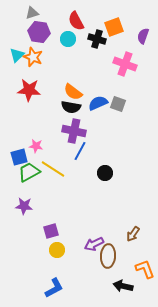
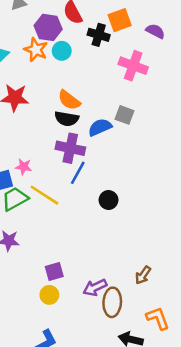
purple hexagon: (39, 32) -> (48, 27), moved
purple semicircle: (143, 36) -> (155, 31), turned 98
cyan circle: (68, 39) -> (62, 51), moved
orange star: (33, 57) -> (36, 50), moved
blue semicircle: (98, 103) -> (100, 127), moved
purple square: (51, 231) -> (54, 271), moved

